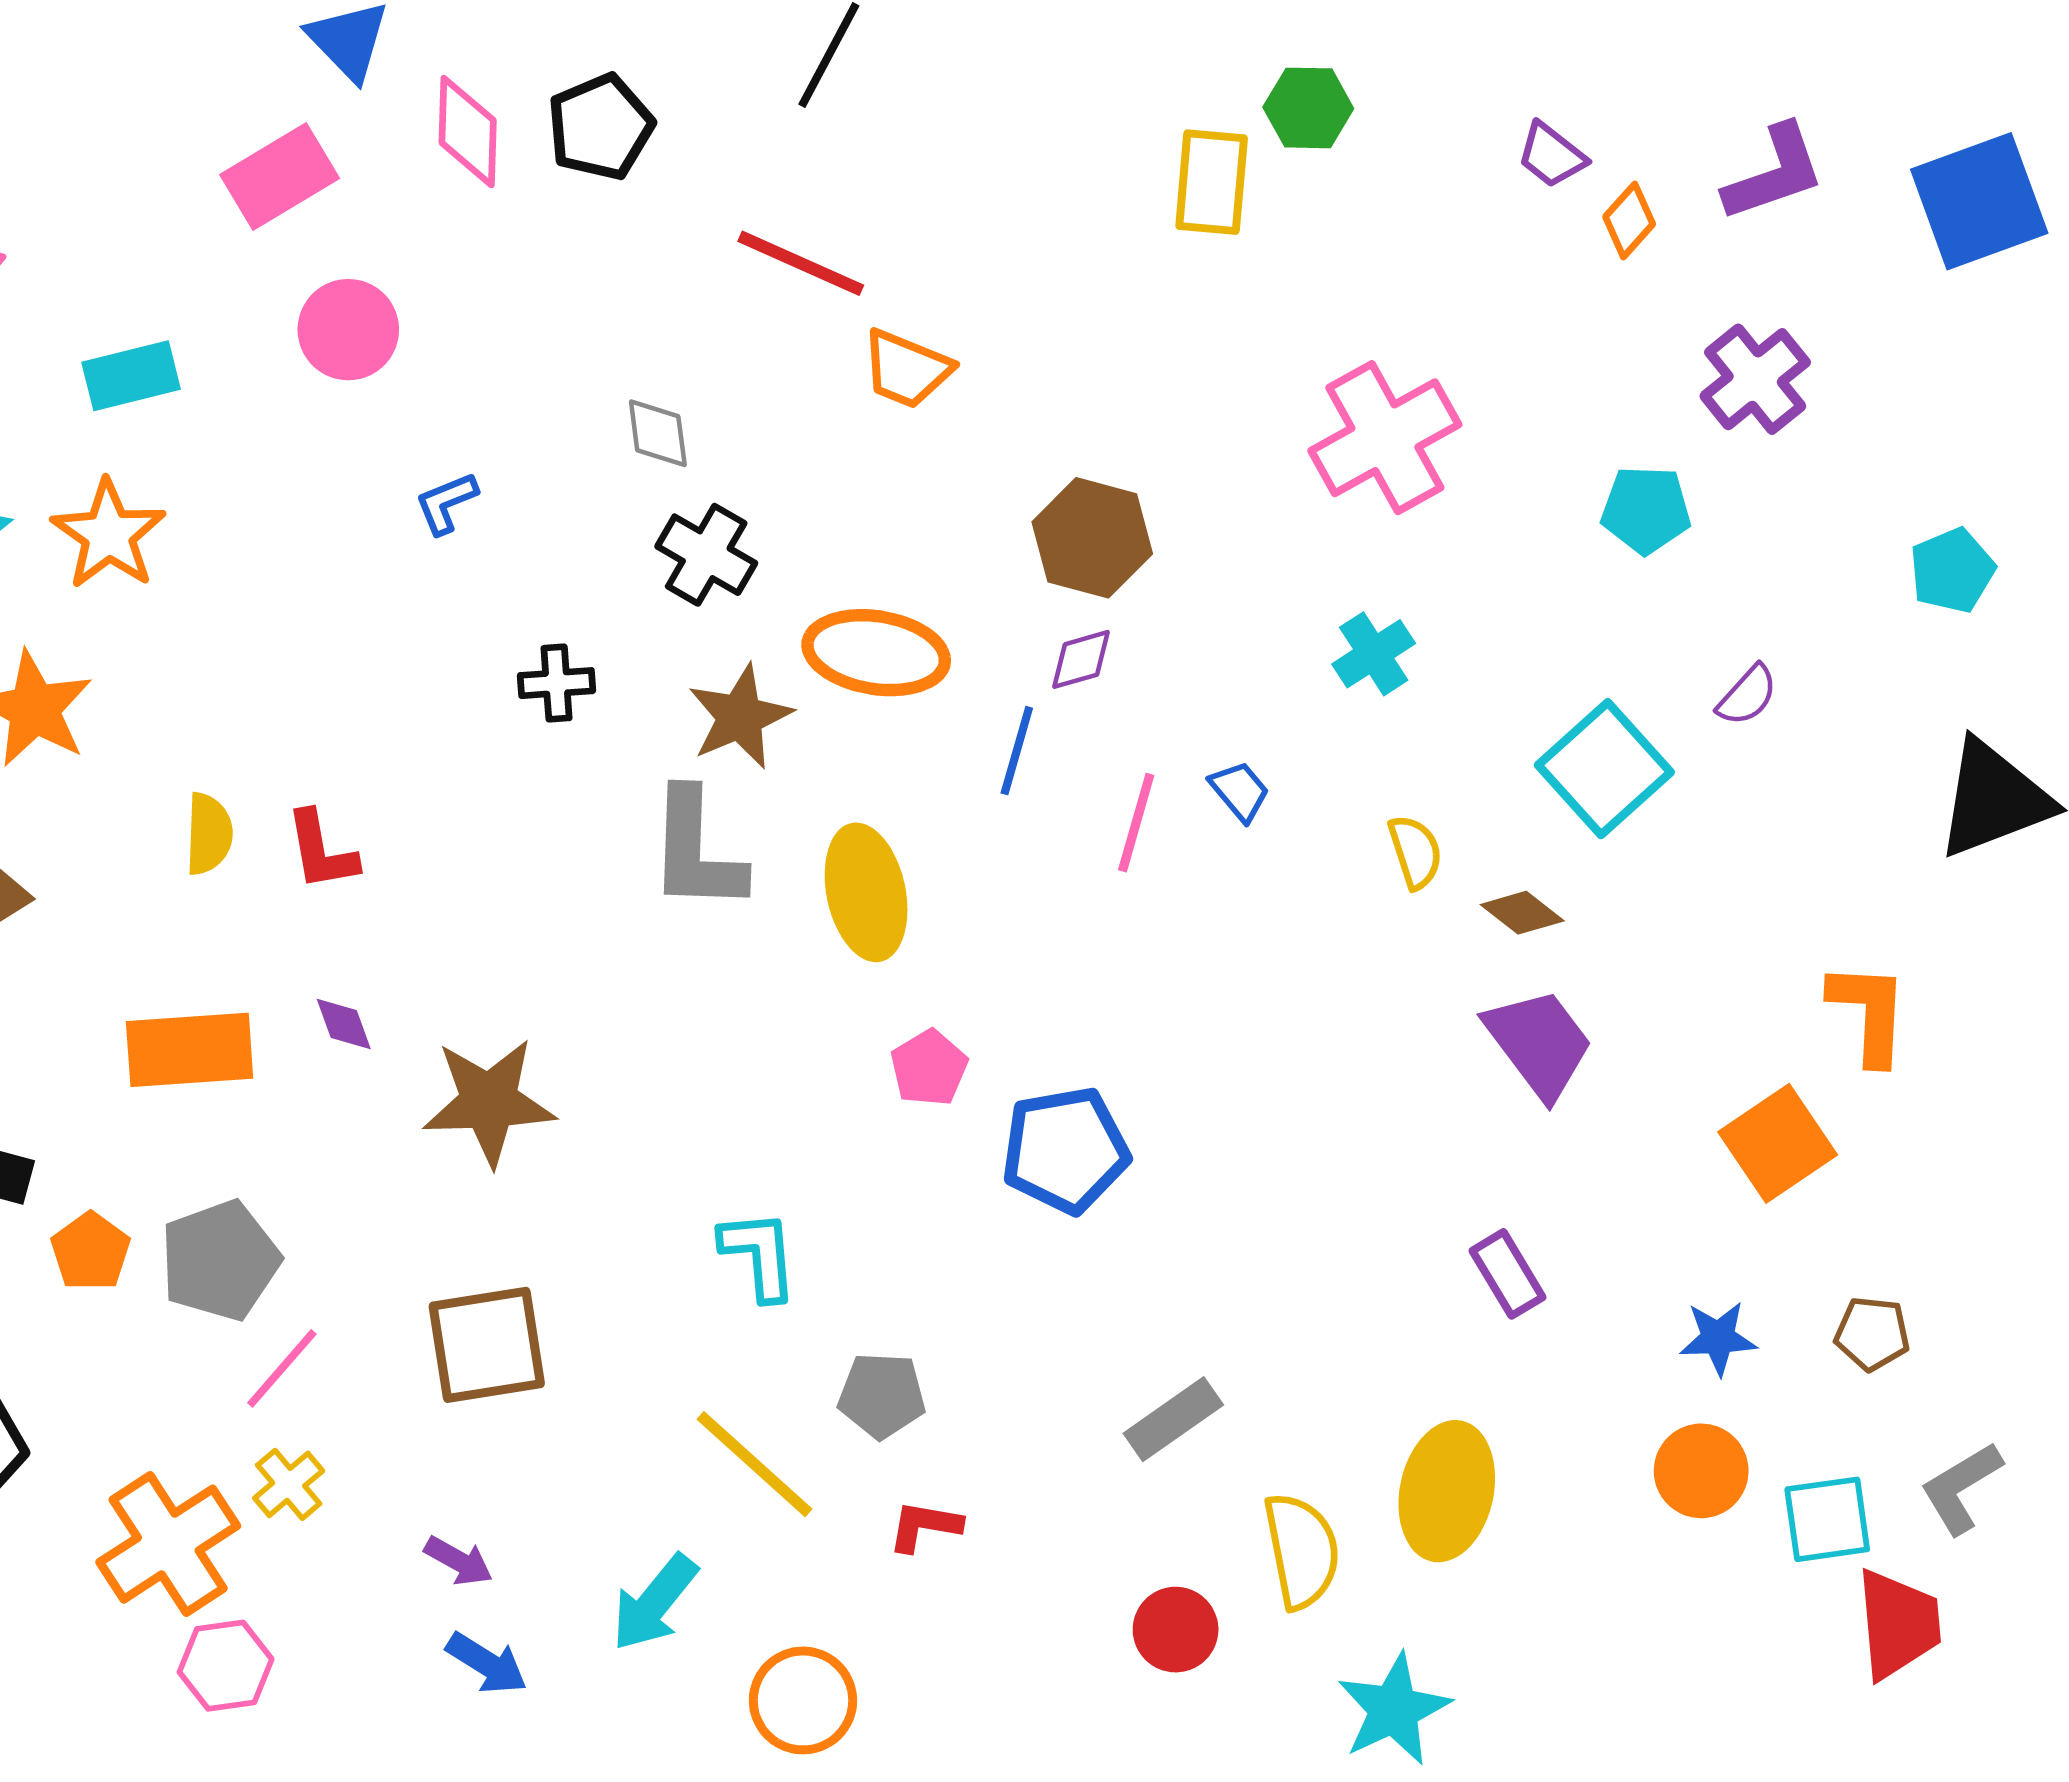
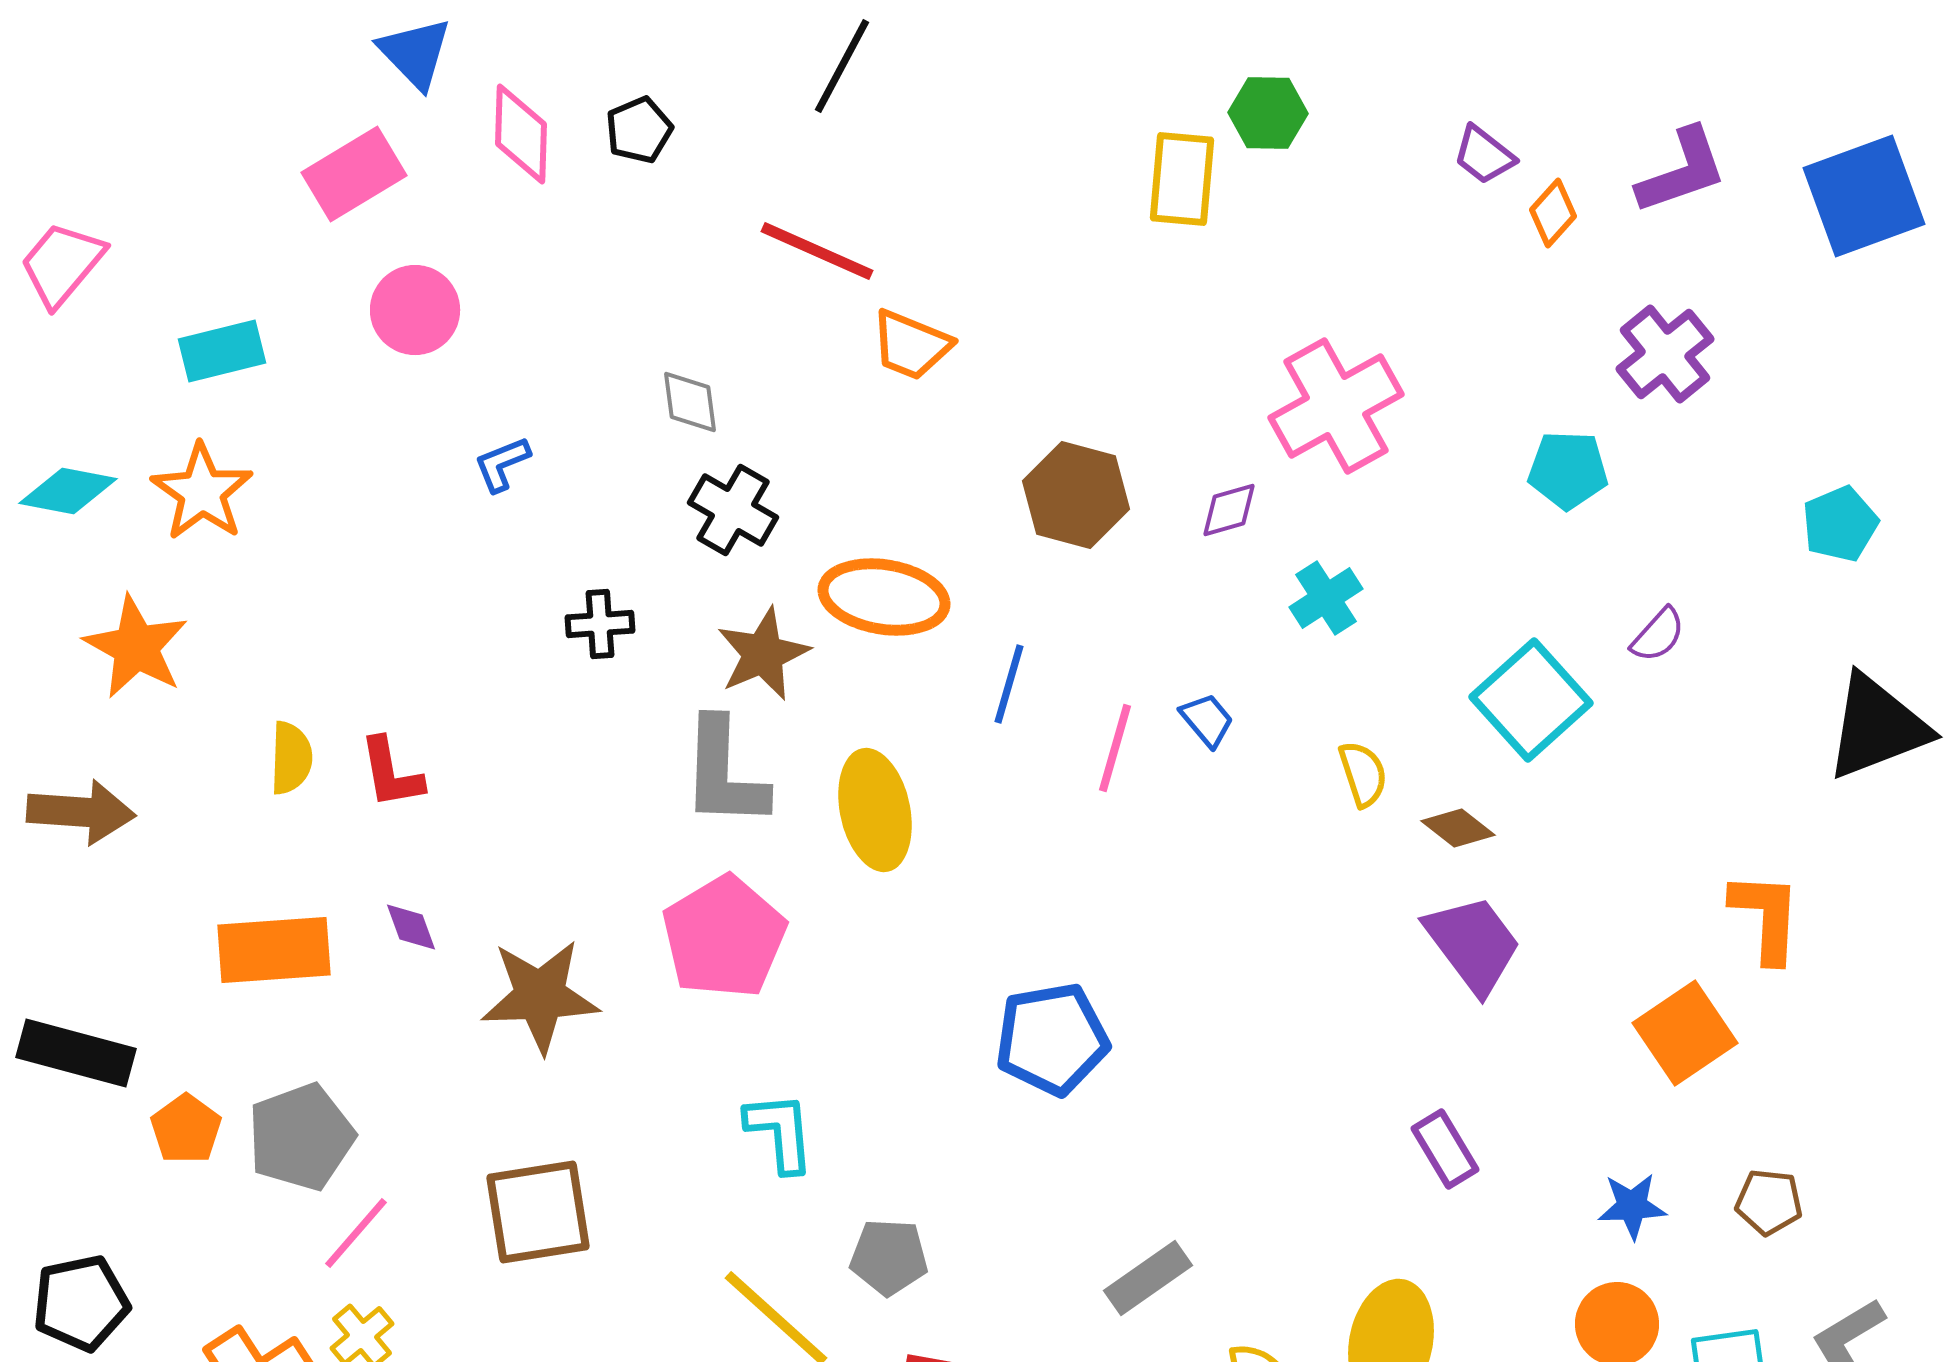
black pentagon: (600, 127) -> (639, 130), size x0.7
purple diamond: (1081, 659) -> (1229, 510), moved
pink pentagon: (929, 1068) -> (724, 937), moved, size x1.8

